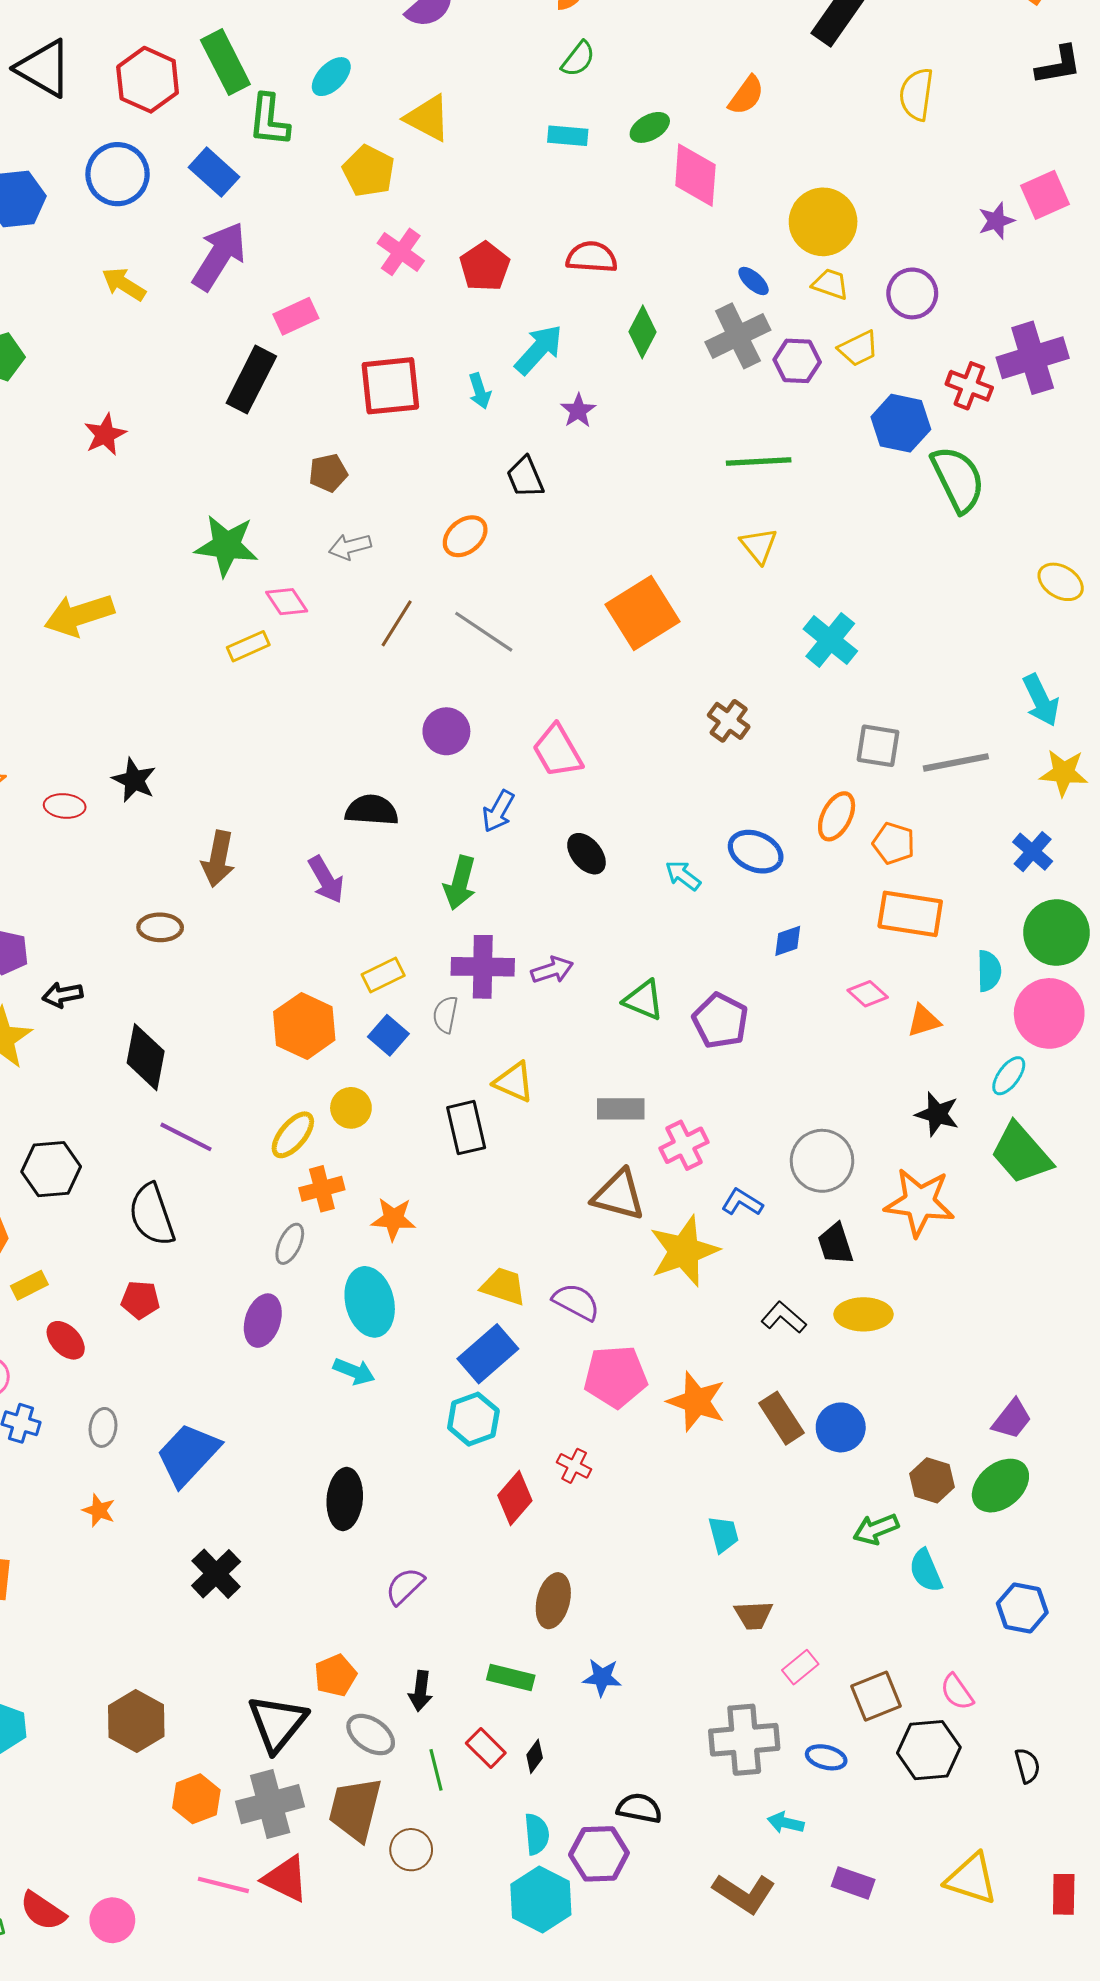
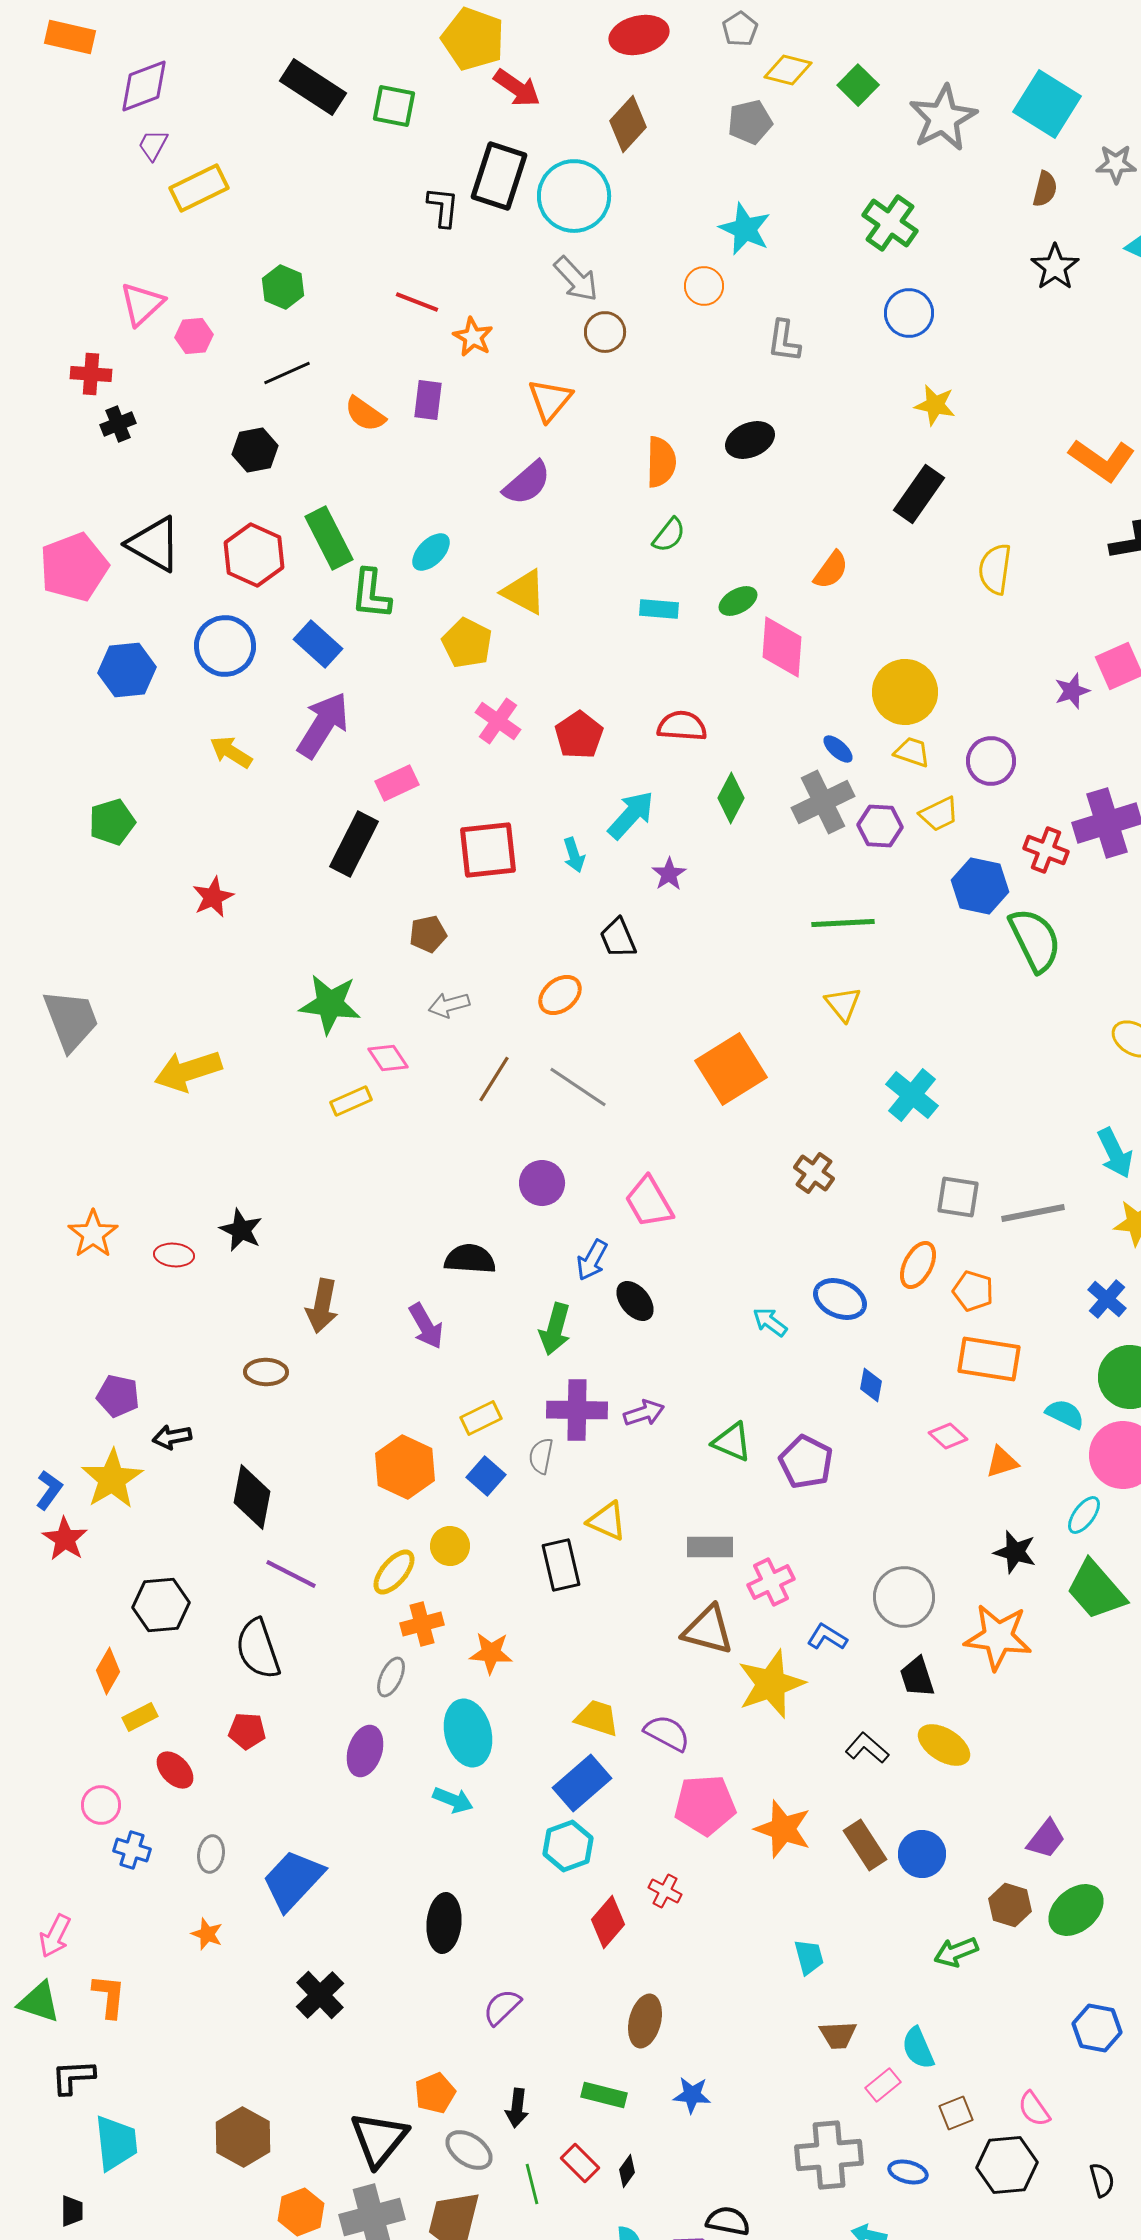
black ellipse: (586, 854) -> (635, 1301), moved
blue diamond: (788, 941) -> (871, 1385), turned -60
cyan semicircle: (989, 971) -> (1065, 1414), turned -63
yellow ellipse: (863, 1314) -> (944, 1745), turned 32
purple trapezoid: (1012, 1419) -> (1046, 1839), moved
cyan semicircle: (926, 1571) -> (918, 2048), moved
brown square: (876, 1696) -> (956, 2113), size x0.7

